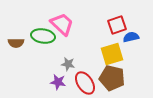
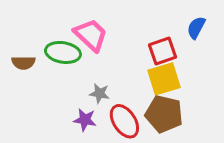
red square: (117, 25) -> (162, 51), moved
blue semicircle: (131, 37) -> (196, 28), moved, turned -49

